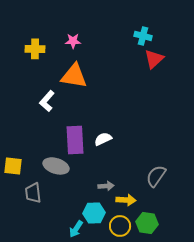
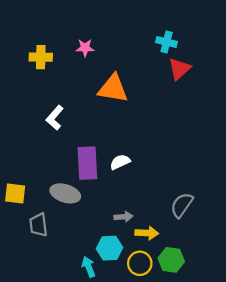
orange triangle: (74, 76) -> (113, 89), moved
cyan arrow: (76, 229) -> (89, 267), turned 126

